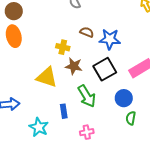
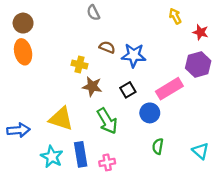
black square: (105, 69) -> (128, 90), size x0.6
yellow triangle: (47, 77) -> (61, 119), moved
blue circle: (124, 98) -> (150, 113), moved
blue rectangle: (64, 111) -> (81, 154), moved, size x1.5

